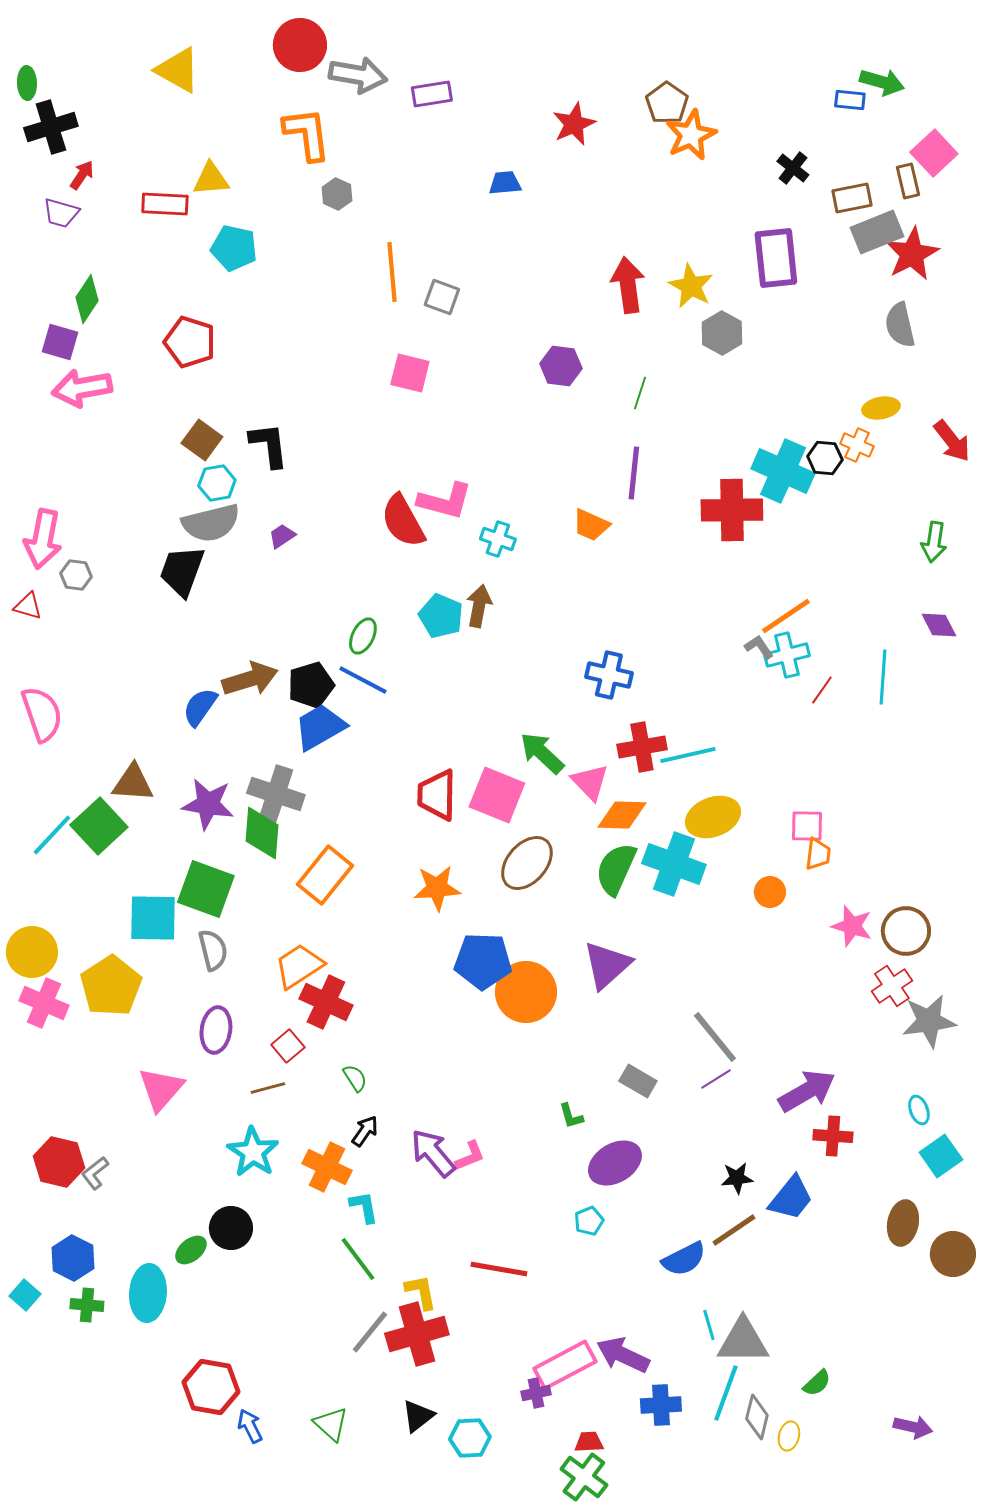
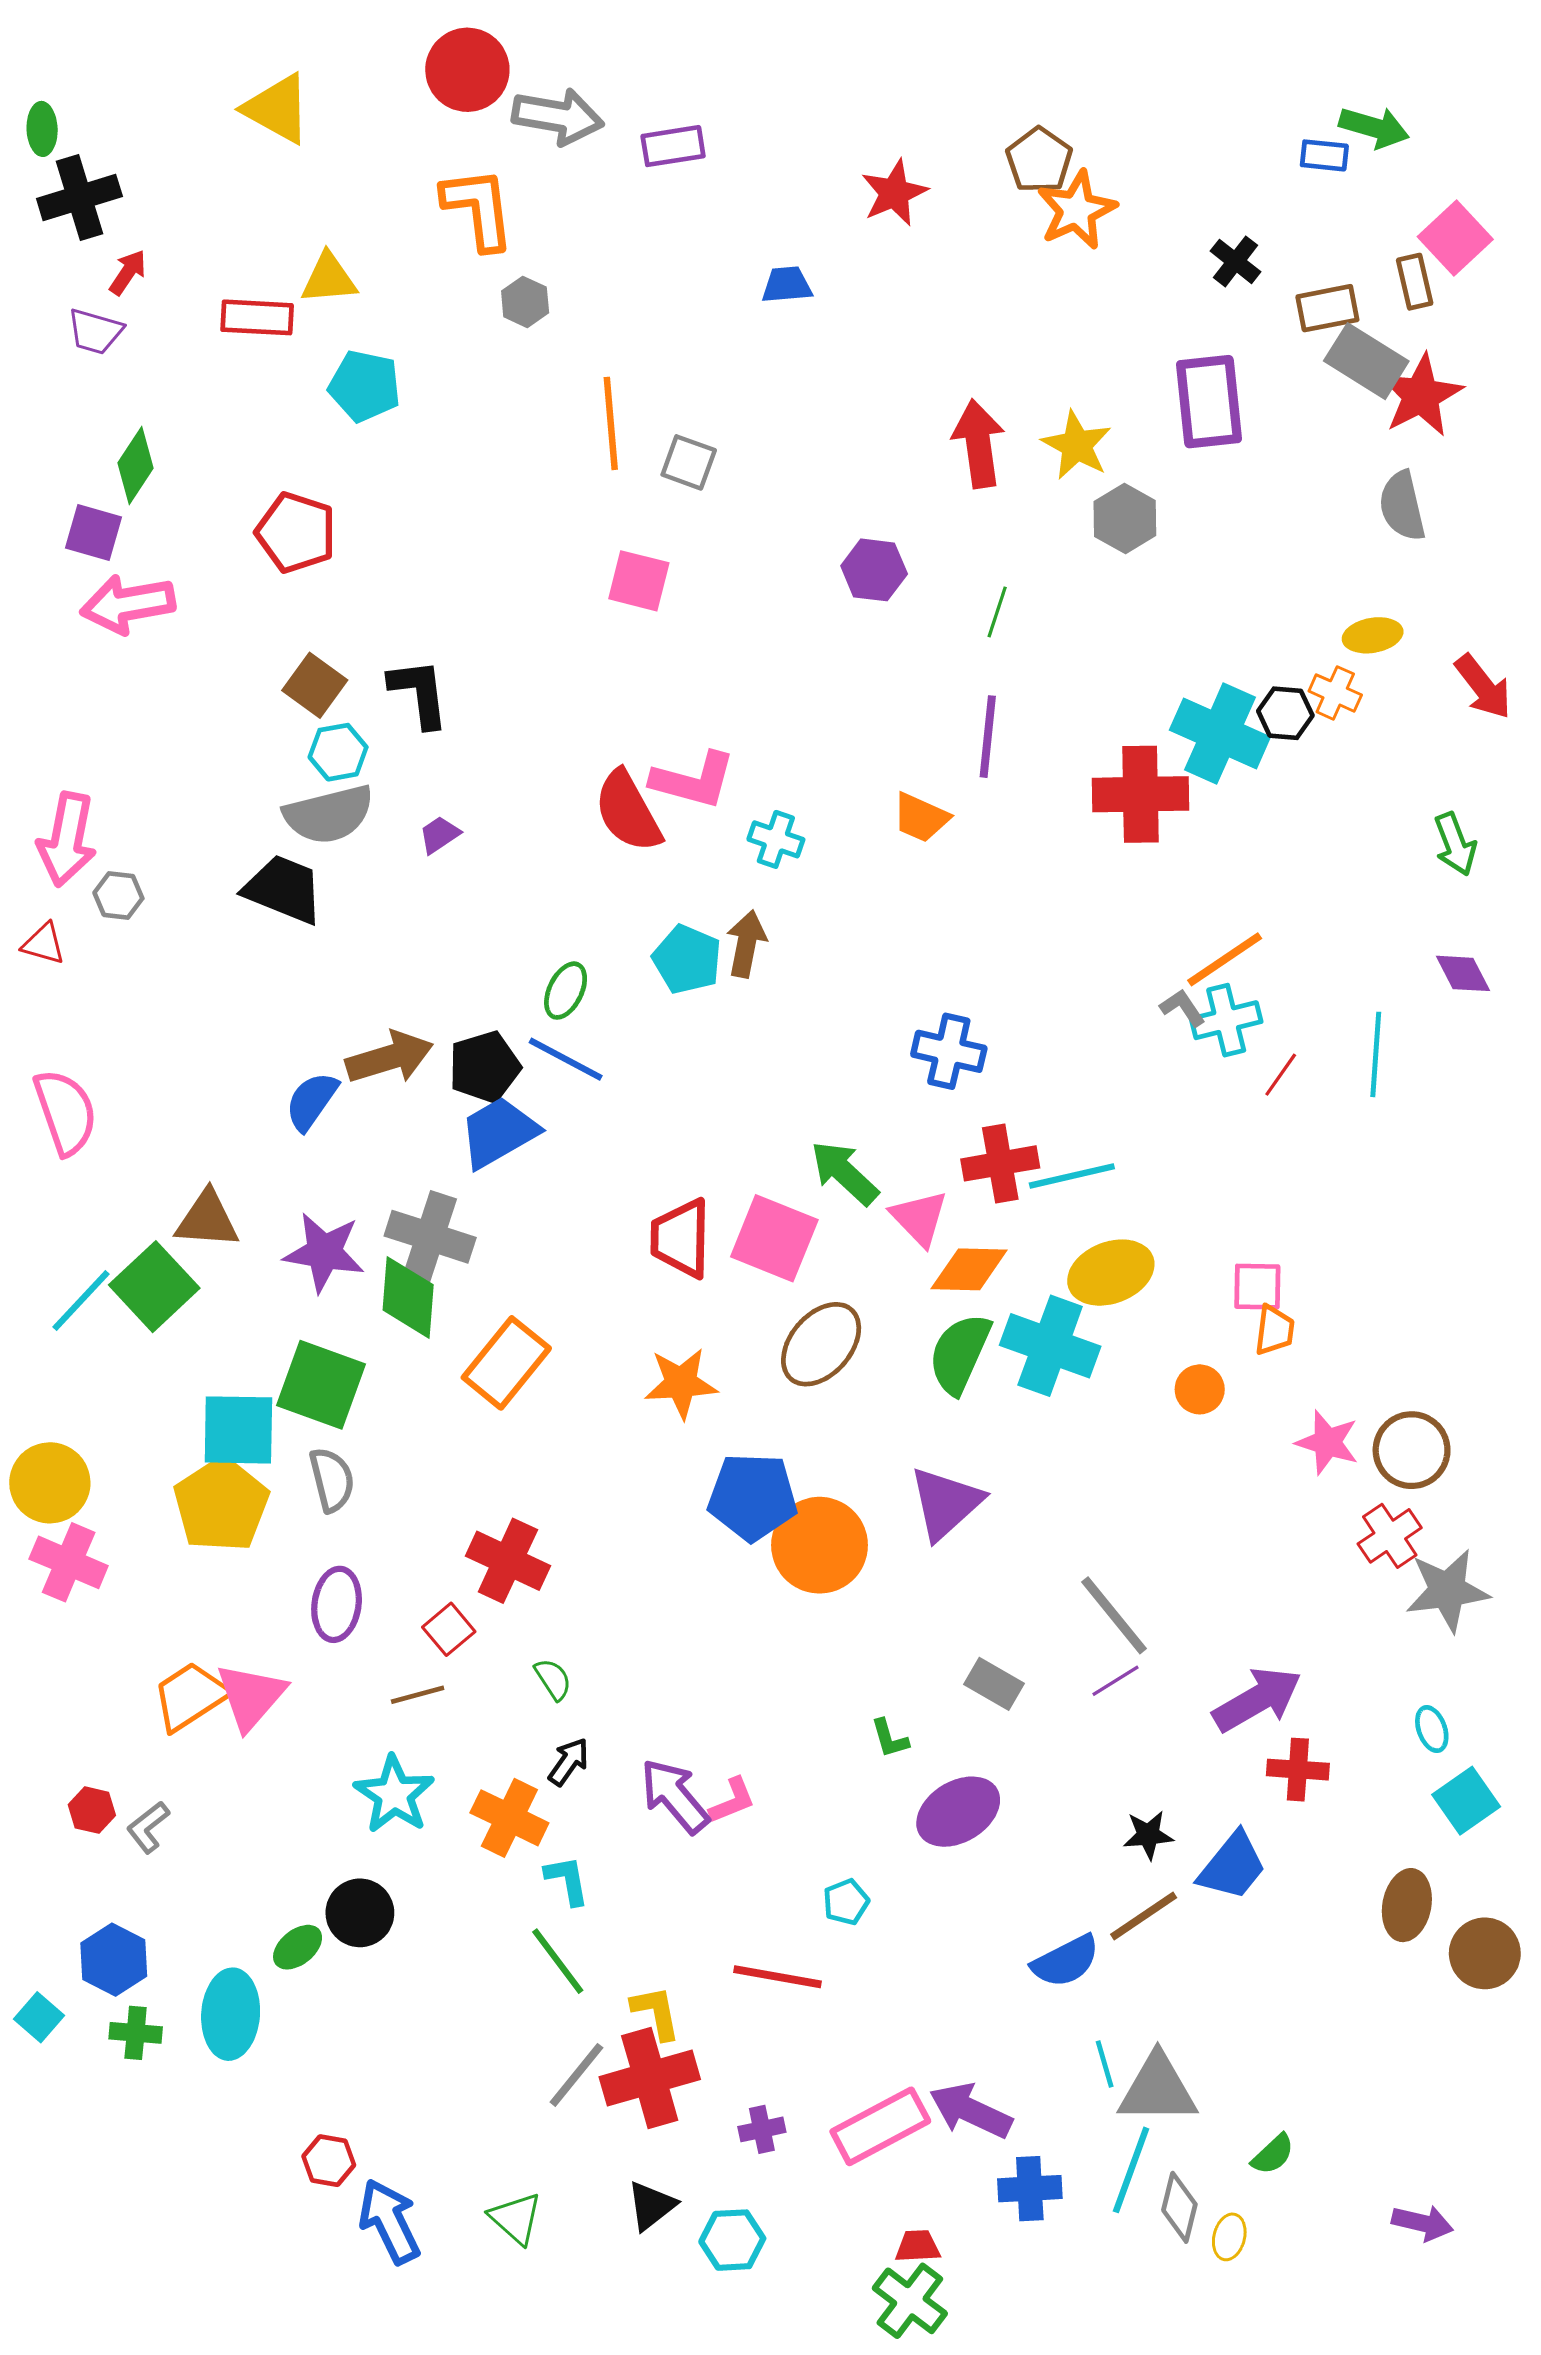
gray rectangle: (877, 232) -> (1366, 361), turned 54
green arrow: (934, 542) -> (1455, 844), turned -30
black trapezoid: (182, 571) -> (284, 889), turned 92
orange trapezoid: (299, 966) -> (190, 1696), moved
yellow pentagon: (111, 986) -> (221, 1505), moved
red hexagon: (59, 1162) -> (92, 1810), size x0.6
cyan pentagon: (589, 1221) -> (846, 1902), moved
red hexagon: (211, 1387) -> (329, 2161), size x0.6
purple cross: (536, 1393) -> (762, 2129), moved
blue arrow: (250, 1426) -> (390, 2221), size x1.6

